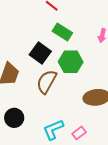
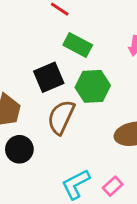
black square: (40, 53) -> (49, 77), turned 35
black circle: (14, 118) -> (19, 149), moved

